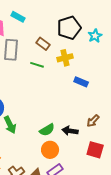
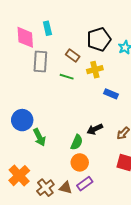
cyan rectangle: (18, 17) -> (47, 28), turned 48
green semicircle: (47, 130) -> (77, 142), turned -35
black arrow: (70, 131) -> (95, 129), moved, turned -35

